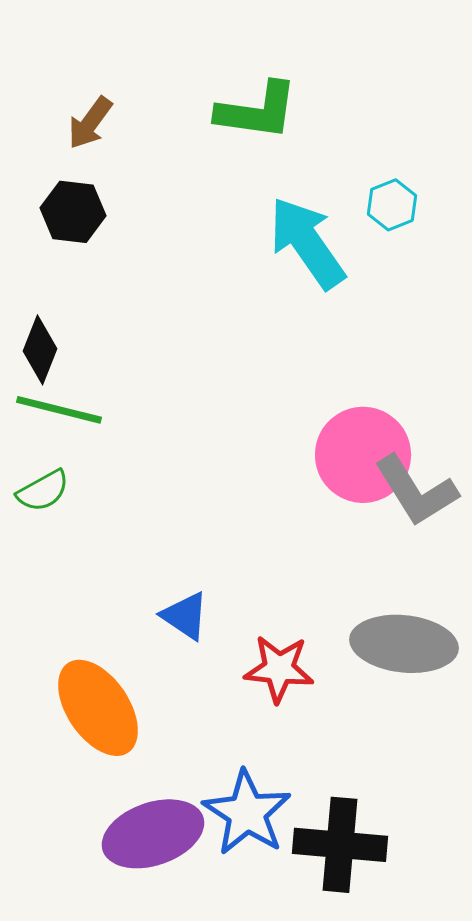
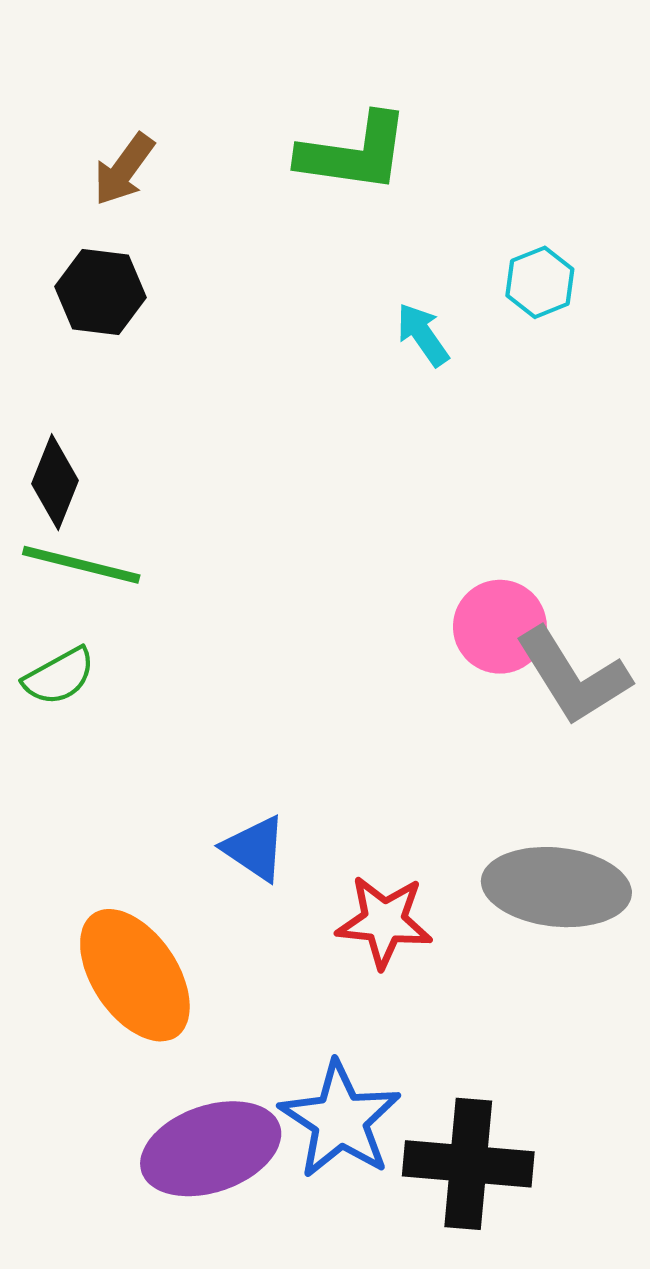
cyan arrow: (307, 243) -> (423, 335), size x0.5
pink circle: (363, 455) -> (500, 627), size x0.7

